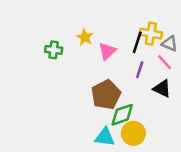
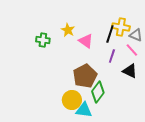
pink triangle: (107, 51) -> (86, 41), turned -42
green diamond: (122, 115) -> (98, 92), turned -35
yellow circle: (133, 133) -> (72, 100), moved

